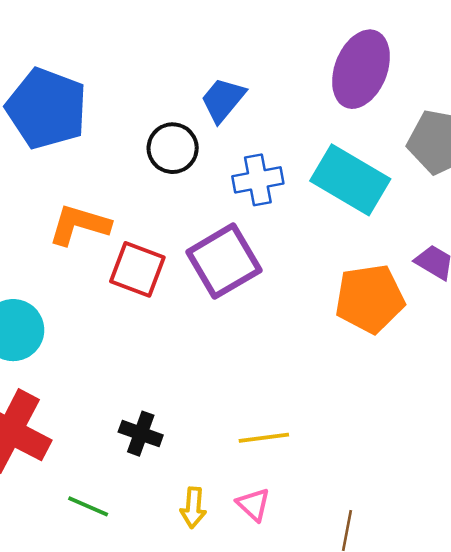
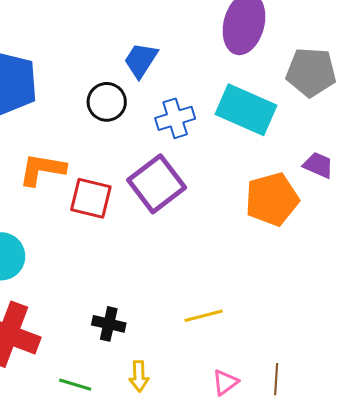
pink triangle: (253, 504) -> (225, 382), moved, turned 48
yellow arrow: (193, 508) -> (139, 376), moved

